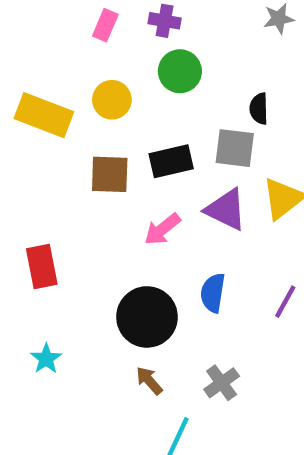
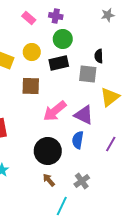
pink rectangle: (105, 25) -> (29, 18), turned -72
black rectangle: (171, 161) -> (59, 63), moved
purple triangle: (226, 209) -> (84, 115), moved
pink arrow: (162, 229) -> (55, 111), size x1.4

